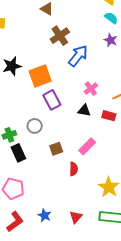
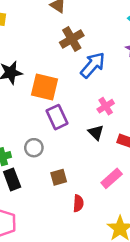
orange square: (40, 76) -> (45, 87), turned 30
black triangle: (84, 110) -> (96, 132), turned 32
pink rectangle: (87, 146) -> (112, 178), moved

